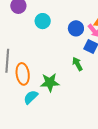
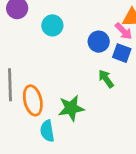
blue circle: (76, 28) -> (99, 42), moved
cyan semicircle: (31, 97) -> (47, 131), turned -49

